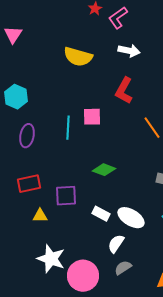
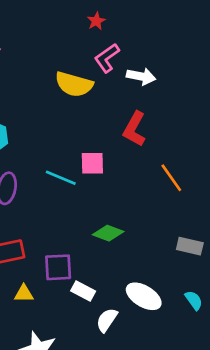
pink L-shape: (118, 18) -> (107, 58), moved
cyan line: (68, 128) -> (61, 178), turned -70
white rectangle: (101, 214) -> (83, 291), moved
white semicircle: (116, 244) -> (107, 320), moved

